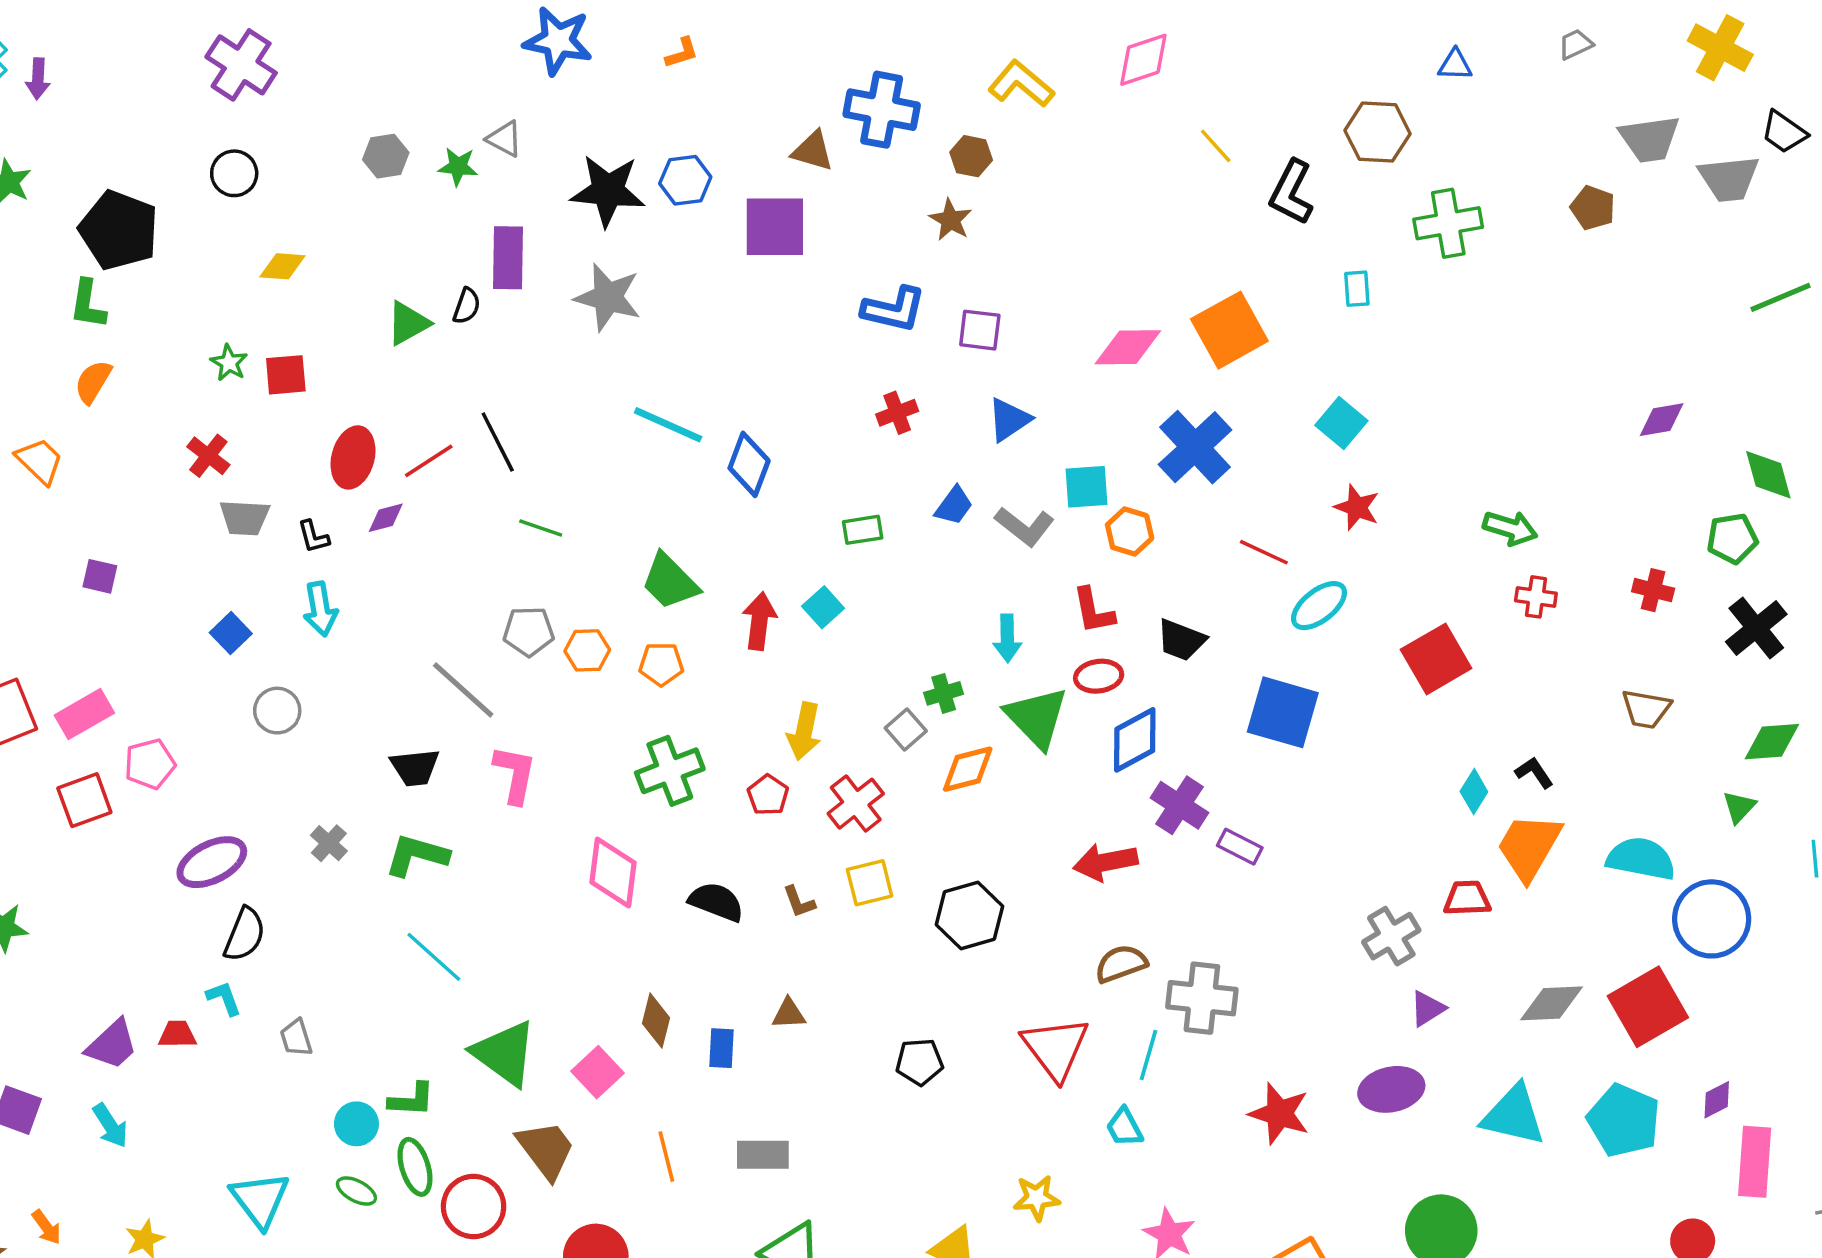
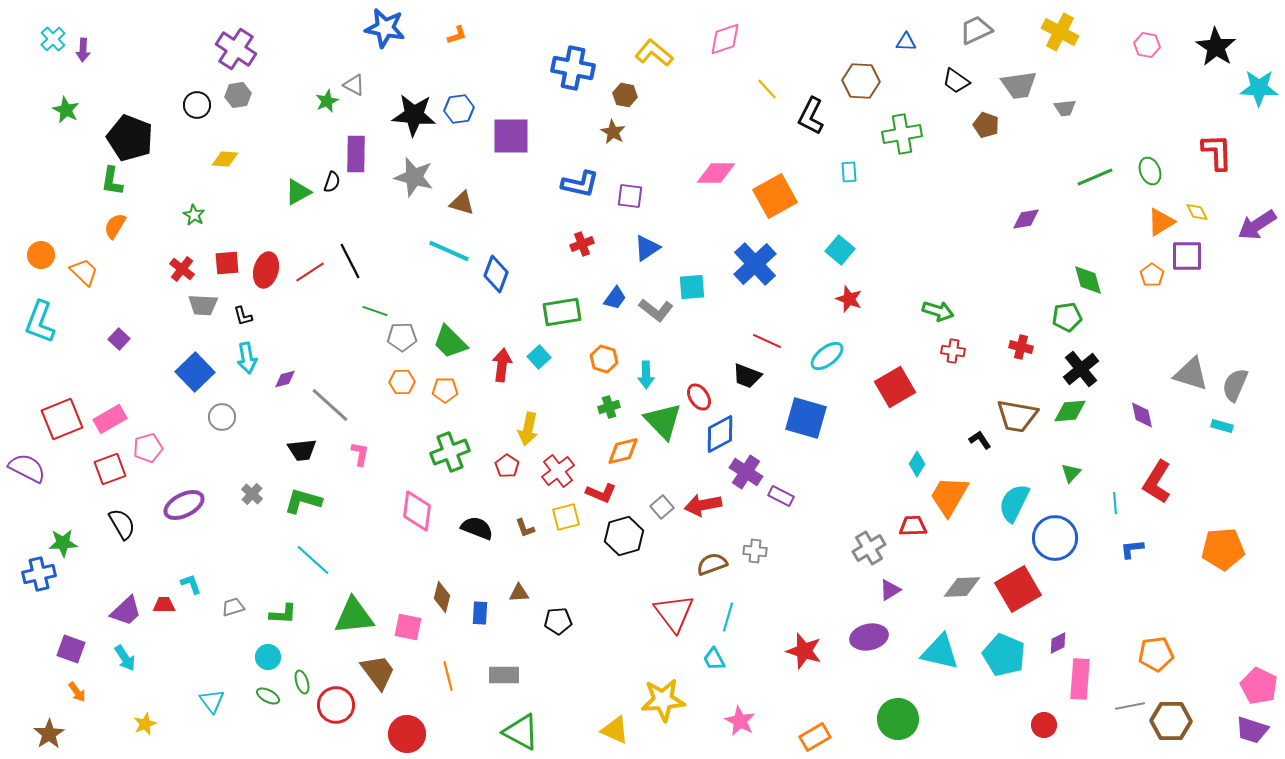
gray trapezoid: (1576, 44) -> (976, 30), size x1.6
purple cross: (241, 65) -> (236, 49), moved
black trapezoid: (1784, 132) -> (956, 81), moved
brown triangle: (813, 151) -> (462, 203), moved
gray hexagon: (386, 156) -> (238, 95), moved
green star: (458, 166) -> (327, 101), turned -30
gray trapezoid: (1729, 179) -> (1065, 108), size x0.6
pink diamond: (1128, 347) -> (716, 173), moved
red square: (286, 375) -> (227, 263), moved
purple diamond: (1662, 420) -> (1026, 219), moved
purple diamond: (386, 518) -> (285, 379), moved
green rectangle: (863, 530) -> (562, 312), size x1.6
orange hexagon: (1130, 532) -> (604, 359), moved
red line: (1264, 552) -> (767, 341), moved
purple square: (100, 576) -> (119, 339), turned 30
red L-shape: (1093, 611) -> (601, 493), moved, turned -56
gray pentagon: (529, 631) -> (402, 337), moved
blue square: (231, 633) -> (195, 372), size x1.6
red ellipse: (1099, 676) -> (699, 397), turned 64
brown trapezoid: (1646, 709) -> (1017, 416), size x1.4
gray square: (906, 730) -> (662, 507), moved
green diamond: (1772, 742) -> (1070, 411), moved
black L-shape: (1534, 773) -> (980, 440), moved
pink L-shape: (515, 774) -> (360, 454), size x0.7
cyan semicircle: (1641, 859) -> (1014, 503), turned -75
black semicircle: (245, 934) -> (122, 524), moved, turned -52
gray cross: (1202, 998) -> (755, 551), moved, size x0.6
gray trapezoid: (296, 1038) -> (233, 607), turned 90
green triangle: (505, 1053) -> (354, 616), turned -42
black pentagon: (920, 1062) -> (558, 621), moved
pink square: (598, 1072) -> (408, 627), turned -36
green L-shape: (412, 1100) -> (283, 614), moved
green ellipse: (415, 1167) -> (302, 682), size x0.7
yellow star: (1037, 1198) -> (663, 700), size x1.6
cyan triangle: (260, 1200) -> (212, 701), size x0.7
orange arrow: (47, 1227) -> (77, 692), moved

